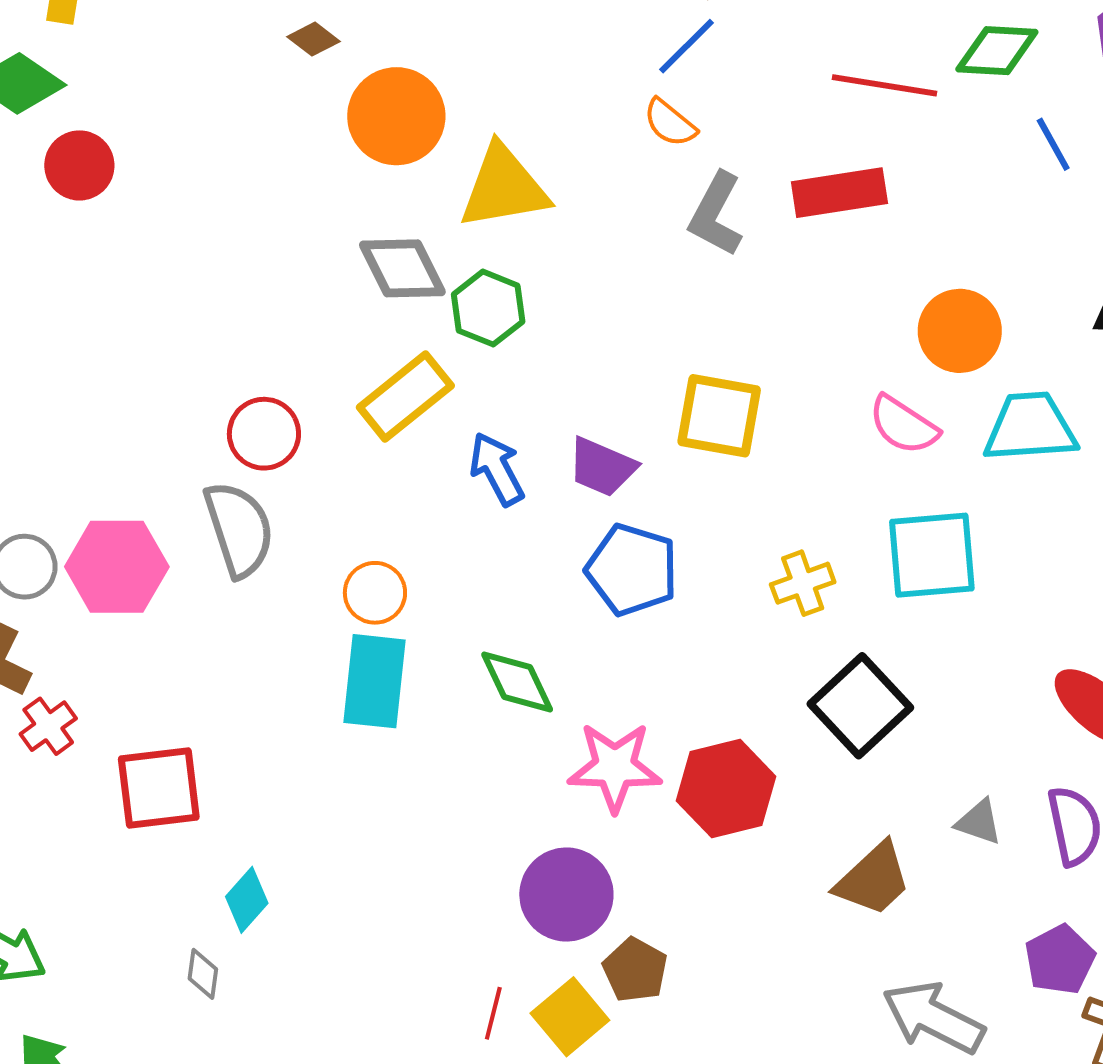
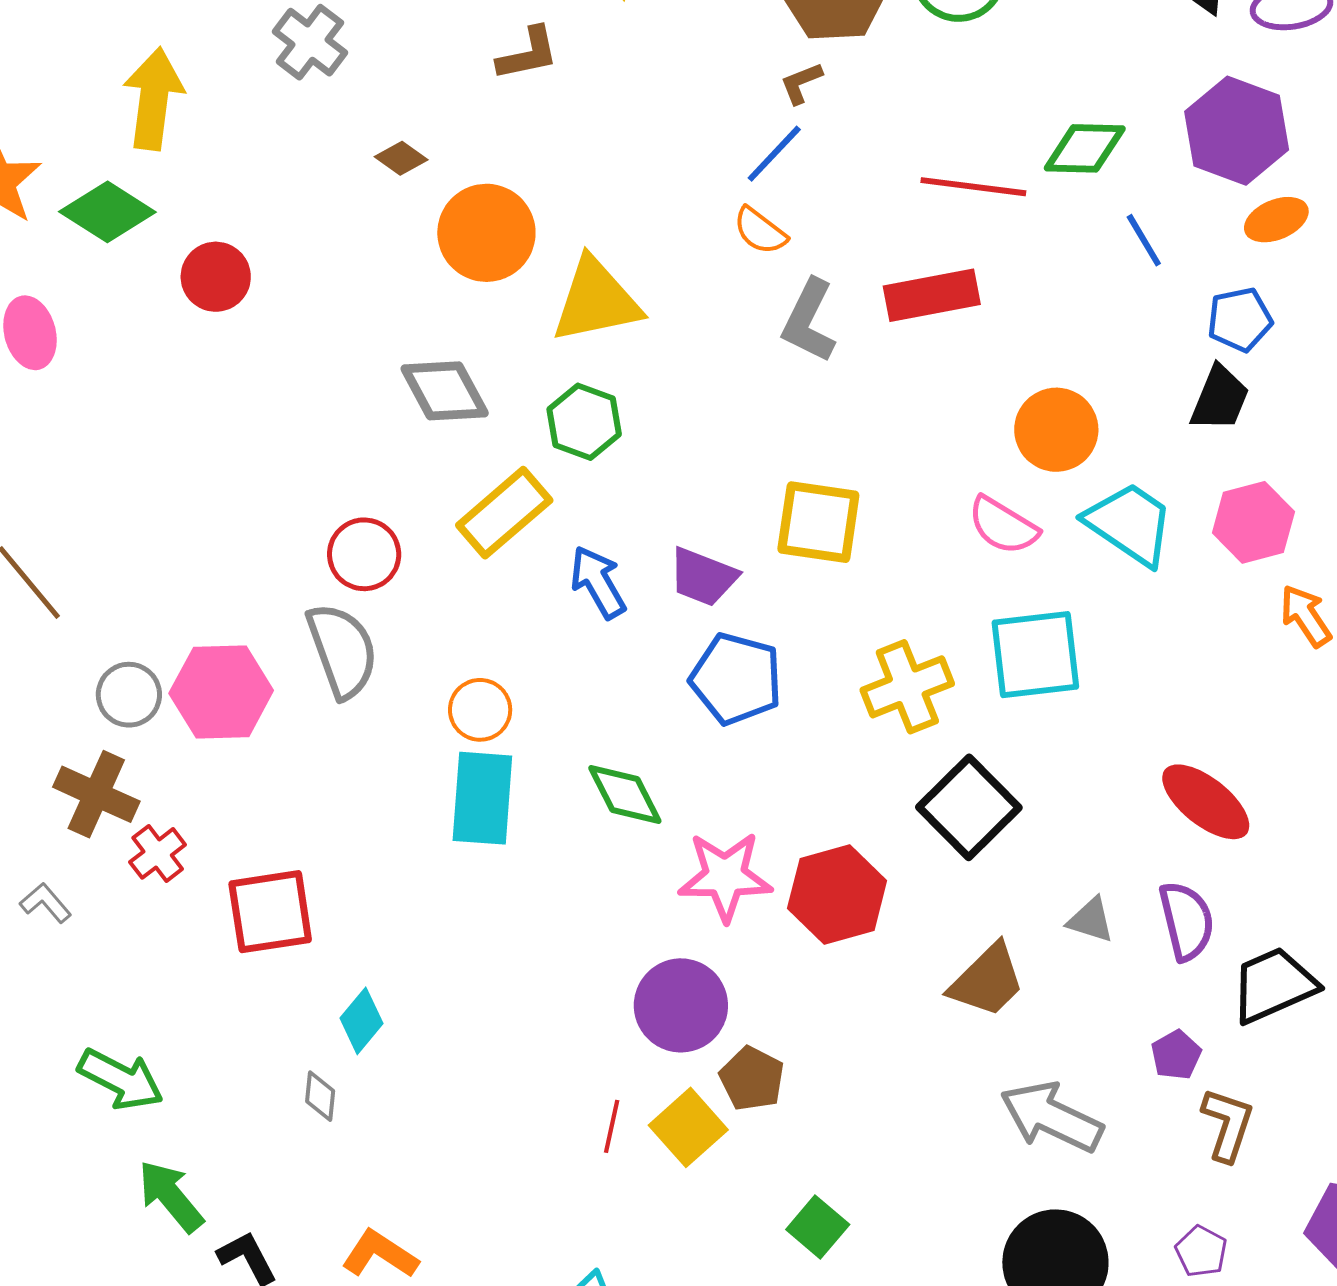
red circle: (79, 165) -> (216, 277), moved
gray diamond: (402, 268) -> (445, 391), moved
cyan trapezoid: (1030, 427) -> (1130, 524), turned 40
yellow cross: (803, 583) -> (907, 687), size x1.4
purple pentagon: (1060, 960) -> (1176, 1055), size x0.7

